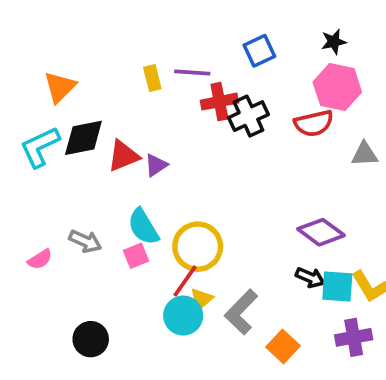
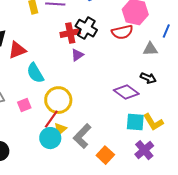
red cross: (219, 102) -> (70, 33), moved
black cross: (248, 116) -> (86, 28), turned -35
purple triangle: (156, 165) -> (77, 55), moved
cyan semicircle: (143, 227) -> (35, 73), moved
black arrow: (310, 277) -> (148, 78), moved
purple cross: (354, 337) -> (144, 150), turned -30

